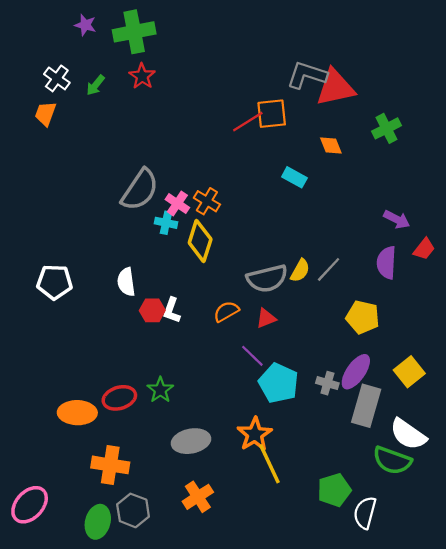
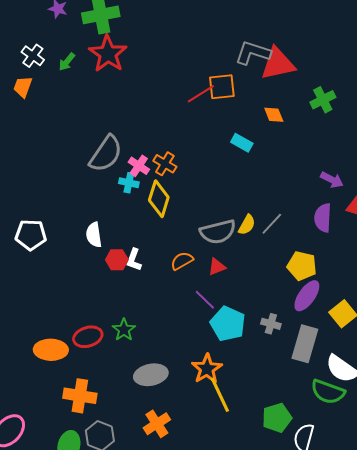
red star: (142, 76) -> (108, 54), size x1.6
purple ellipse: (356, 372) -> (307, 296), moved

